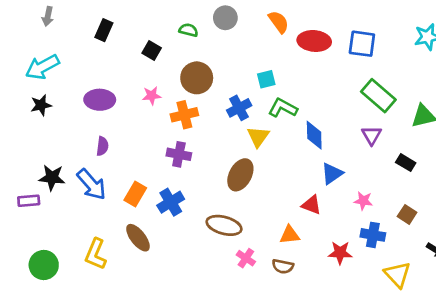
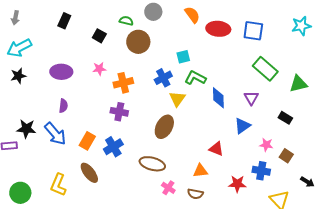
gray arrow: (48, 16) -> (15, 18), moved
brown circle: (197, 78) -> (138, 42), moved
purple triangle: (372, 135) -> (251, 98), moved
blue triangle: (332, 173) -> (242, 126), moved
pink star: (363, 201) -> (266, 145), moved

